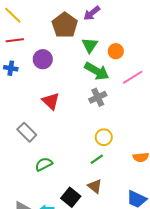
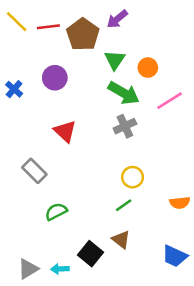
red line: (15, 40) -> (48, 27), moved
blue cross: (11, 68) -> (14, 89), turned 32

